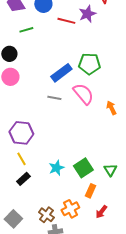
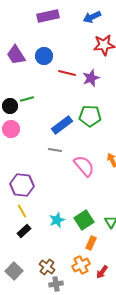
purple star: (87, 14) -> (91, 78), moved
green line: (26, 30) -> (27, 99), moved
pink semicircle: (83, 94) -> (84, 166), moved
orange cross: (70, 209) -> (81, 265), moved
red arrow: (101, 212) -> (102, 272), moved

